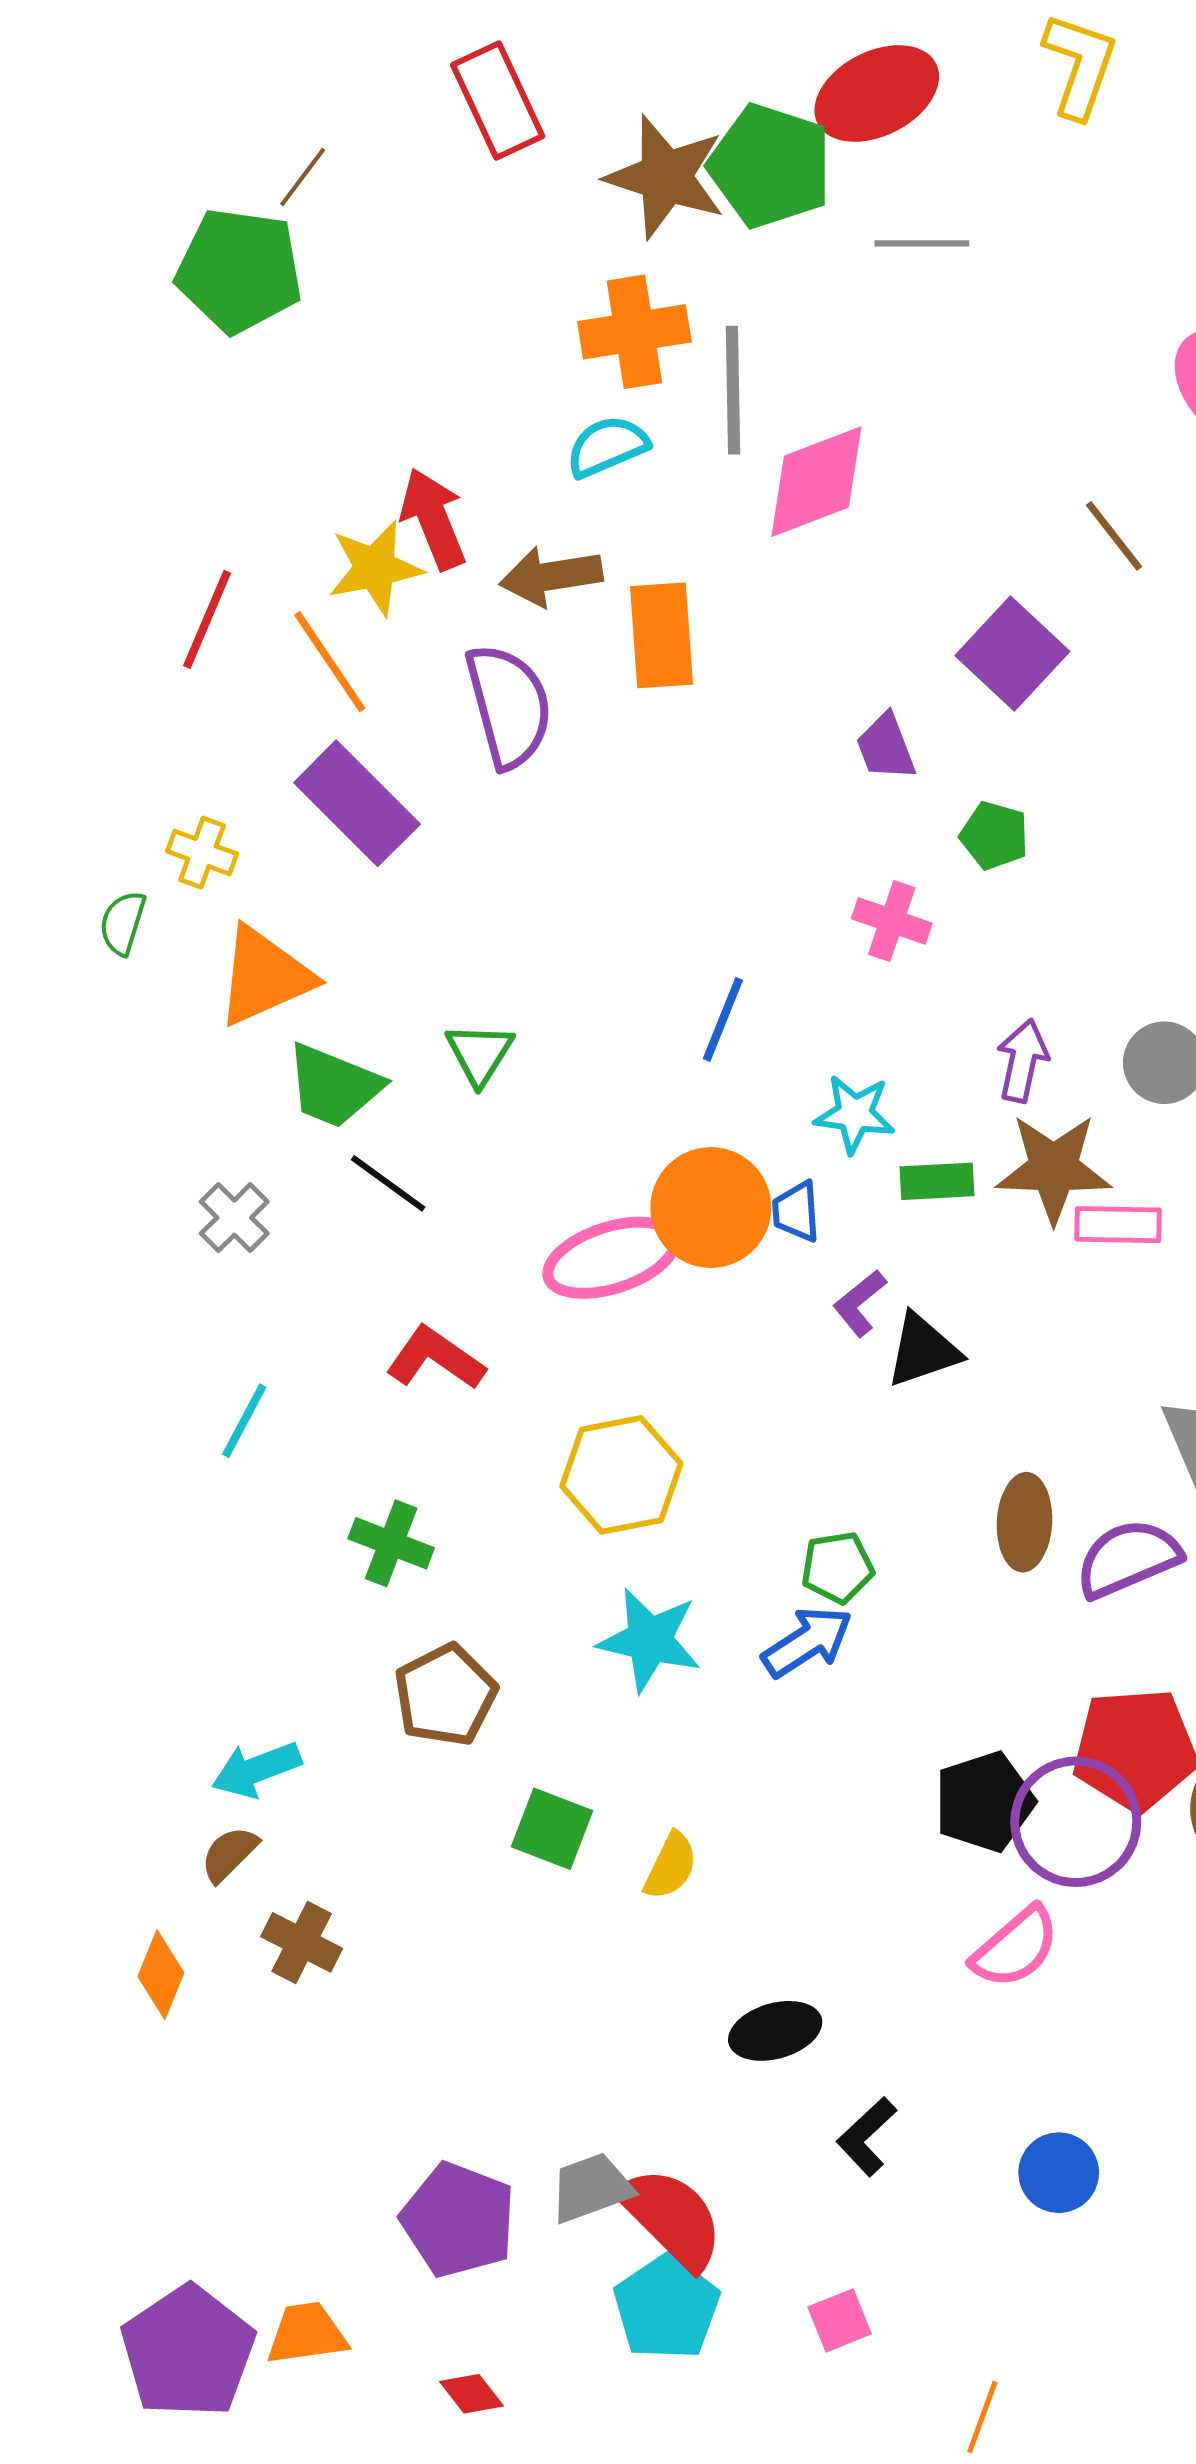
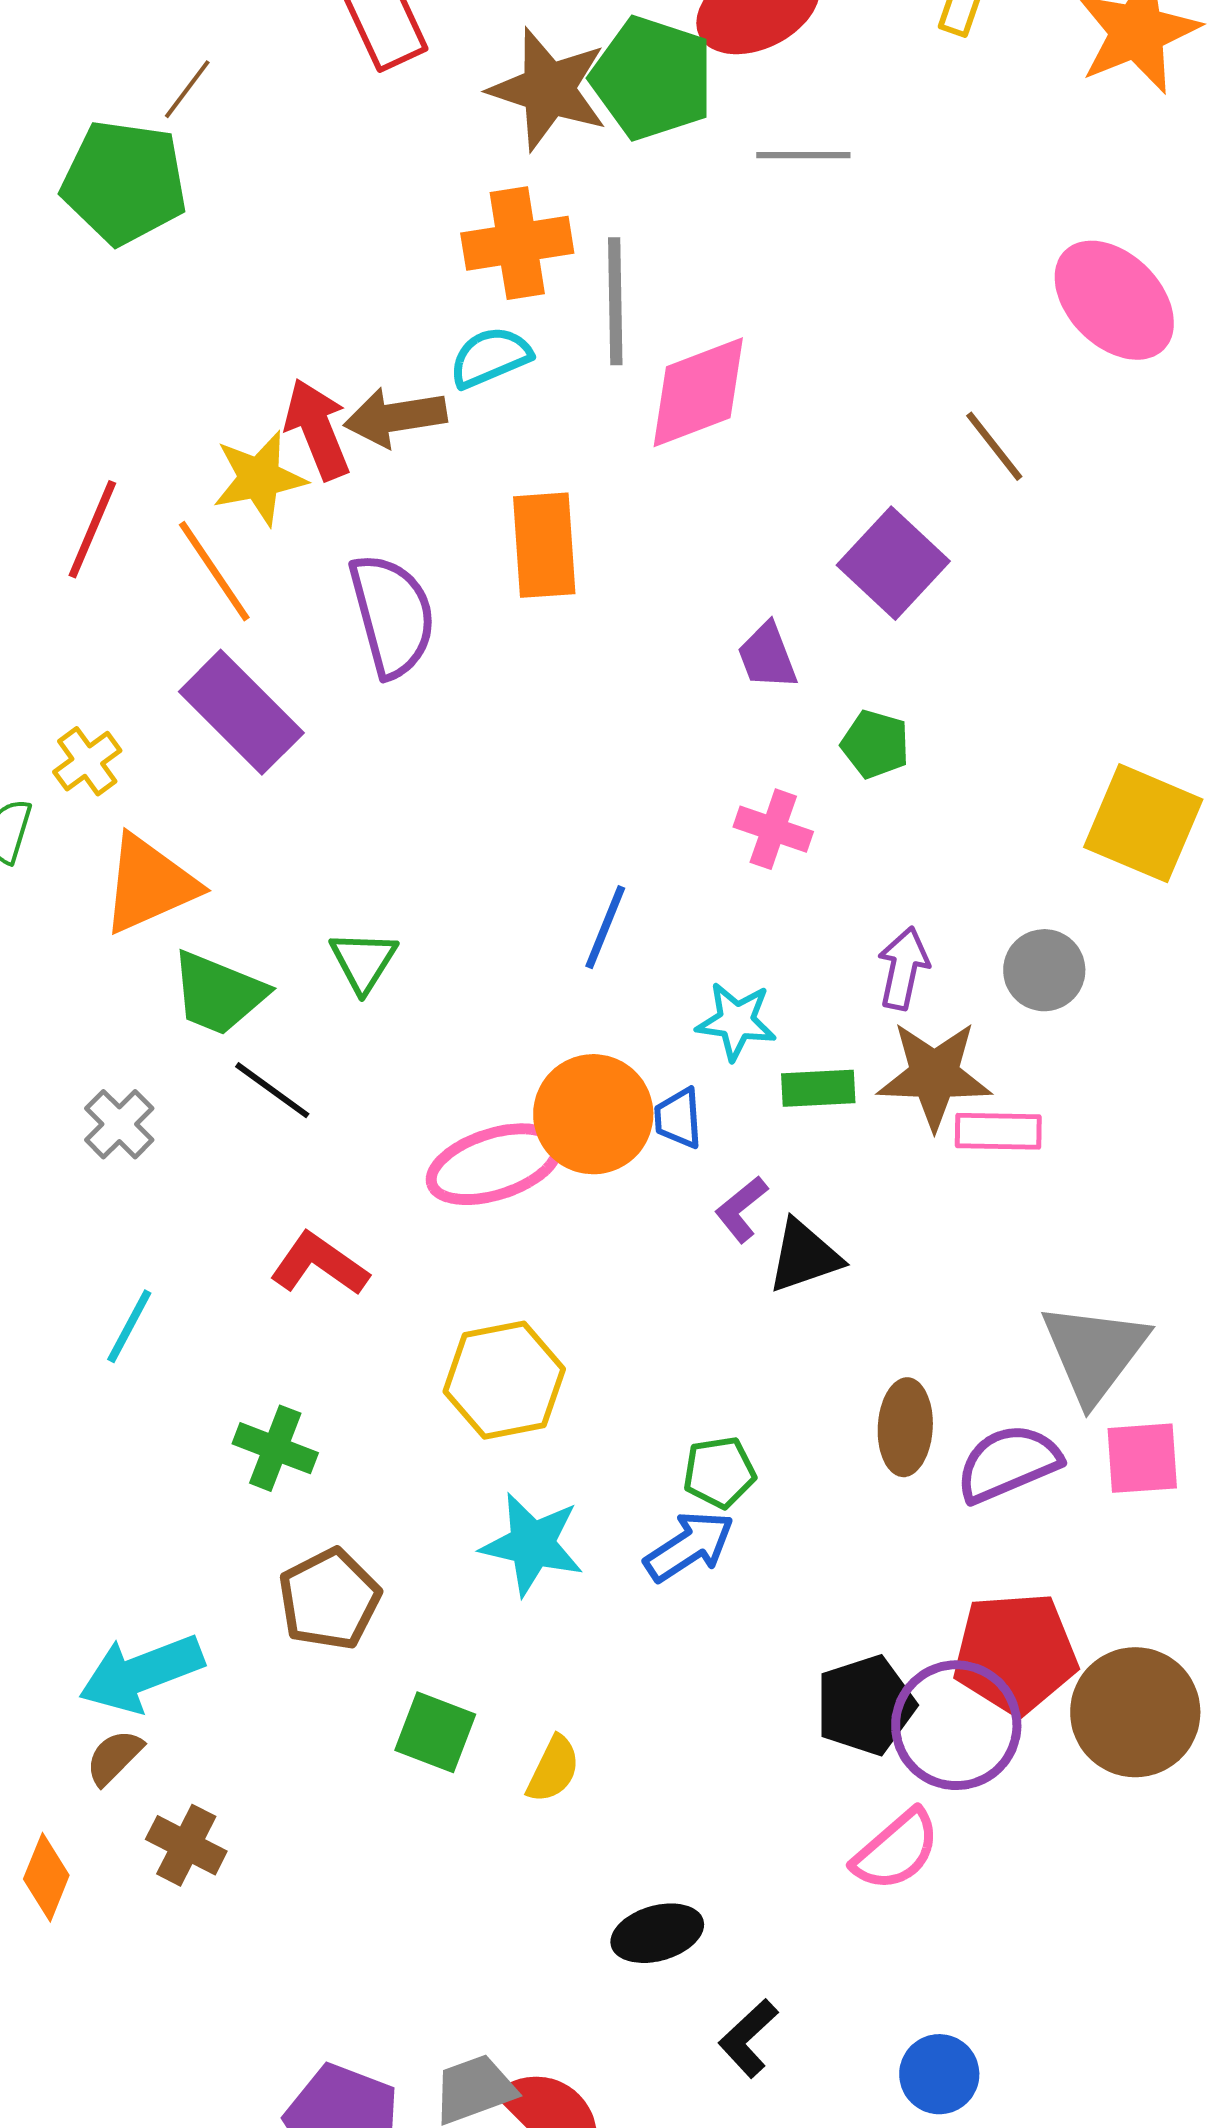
brown arrow: (551, 576) -> (395, 417), moved
yellow cross: (202, 853) -> (87, 761), turned 34
cyan arrow: (256, 1770) -> (141, 1673), size x1.4

